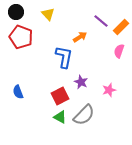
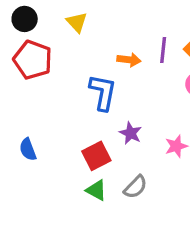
purple line: (101, 21) -> (163, 50), moved, turned 56
orange arrow: (80, 37) -> (129, 60), turned 40
gray semicircle: (84, 115) -> (135, 187), size x0.7

